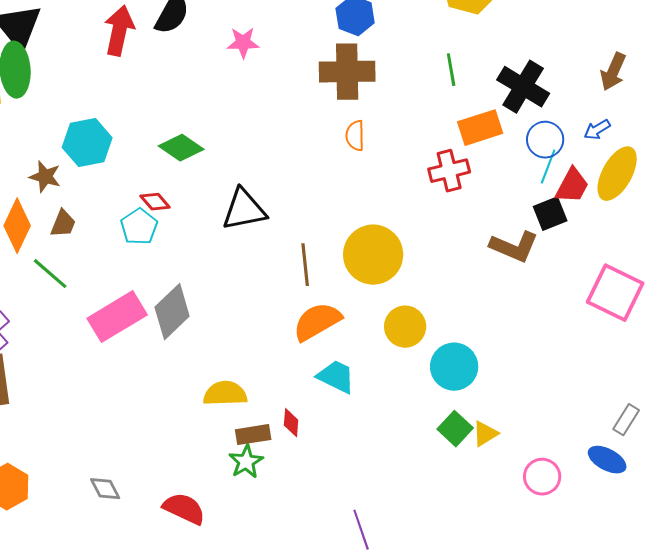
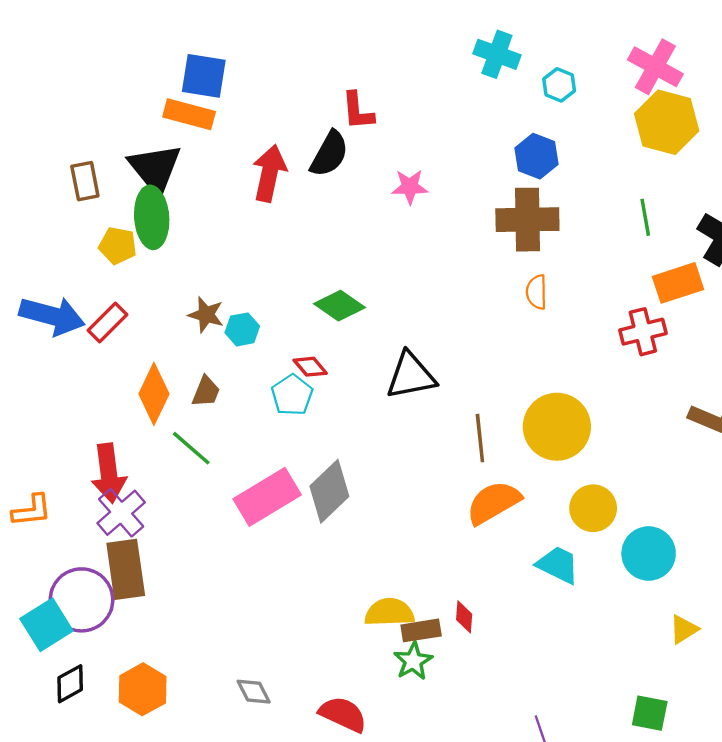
cyan hexagon: (87, 143) -> (242, 329), moved, size x0.6
brown star: (45, 177) -> (206, 315), moved
cyan trapezoid: (336, 377) -> (558, 565), moved
yellow semicircle: (225, 394) -> (389, 612), moved
green square: (455, 429) -> (650, 713), moved, turned -32

